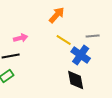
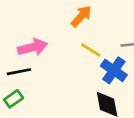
pink arrow: (21, 38) -> (33, 47), size x1.5

